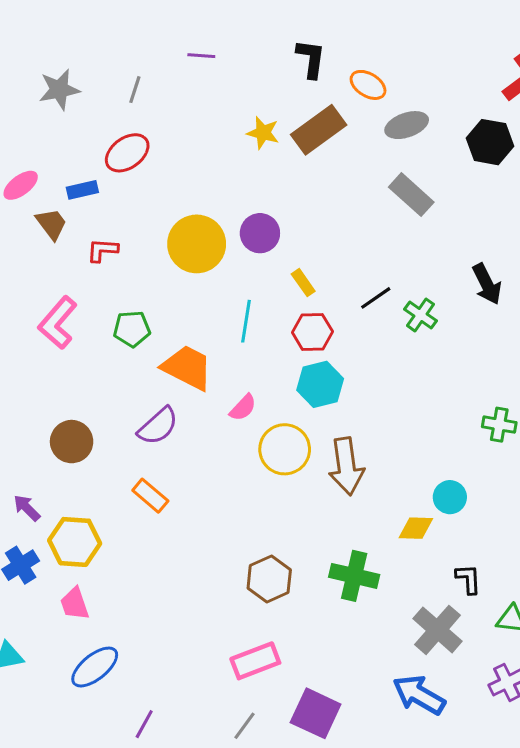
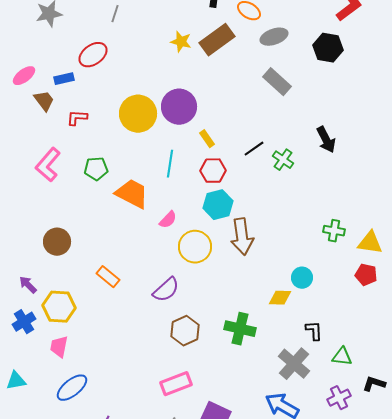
gray line: (135, 90) -> (115, 14), moved
purple circle: (260, 233) -> (179, 107), size x1.4
purple semicircle: (158, 426) -> (166, 290), moved
brown arrow: (346, 466) -> (242, 237), moved
pink trapezoid: (75, 604) -> (59, 347), turned 30

